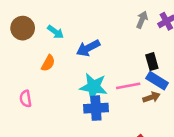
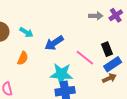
gray arrow: (142, 20) -> (96, 16), turned 72
blue rectangle: (157, 81) -> (113, 64), turned -60
pink line: (128, 86) -> (85, 58), moved, turned 54

